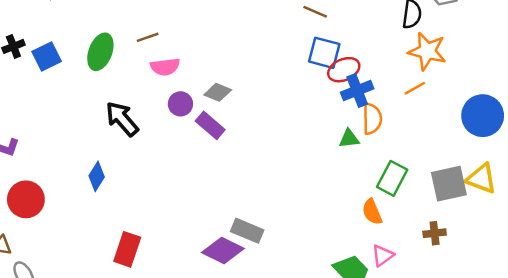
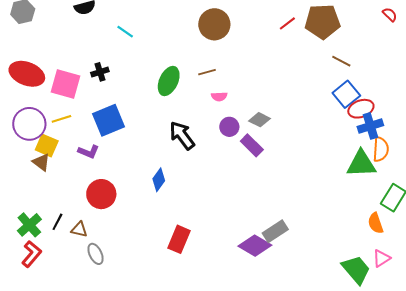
blue square: (324, 53) -> (346, 94), turned 32
blue square: (47, 56) -> (108, 120), moved, size x1.4
pink semicircle: (165, 67) -> (219, 96), size x0.7
green triangle: (349, 139) -> (361, 164), size x1.8
gray rectangle: (247, 231) -> (275, 231), turned -60

